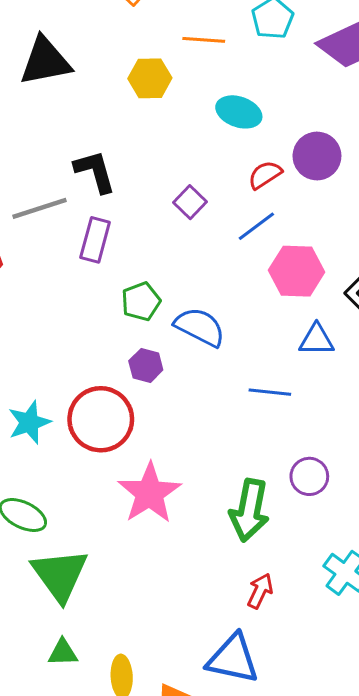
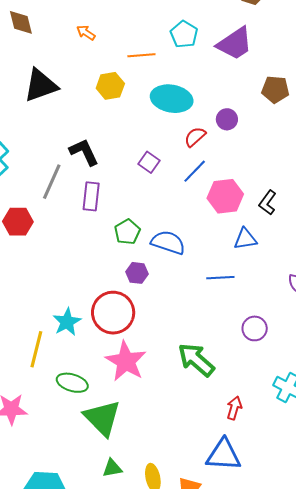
cyan ellipse: (239, 112) -> (172, 99), size x1.4
purple circle: (317, 156) -> (227, 119), size x0.7
gray line: (39, 208) -> (52, 182), turned -39
pink star: (149, 493) -> (126, 361), moved
green arrow: (249, 510) -> (196, 360), moved, turned 129

